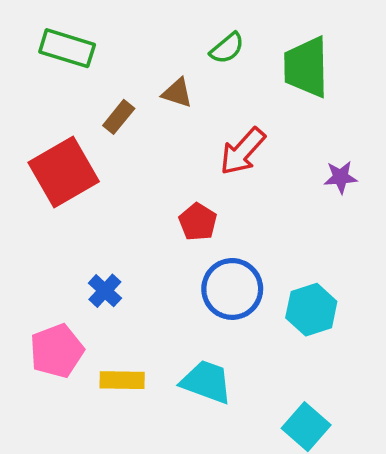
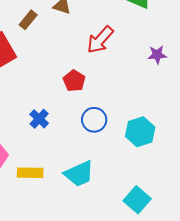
blue circle: (232, 289) -> (94, 120), size x0.7
blue cross: (105, 291) -> (39, 119), moved
cyan trapezoid: (206, 382) -> (79, 174), turned 136

